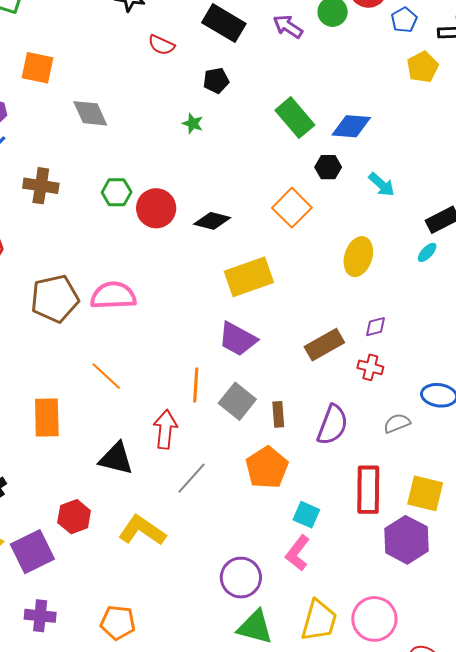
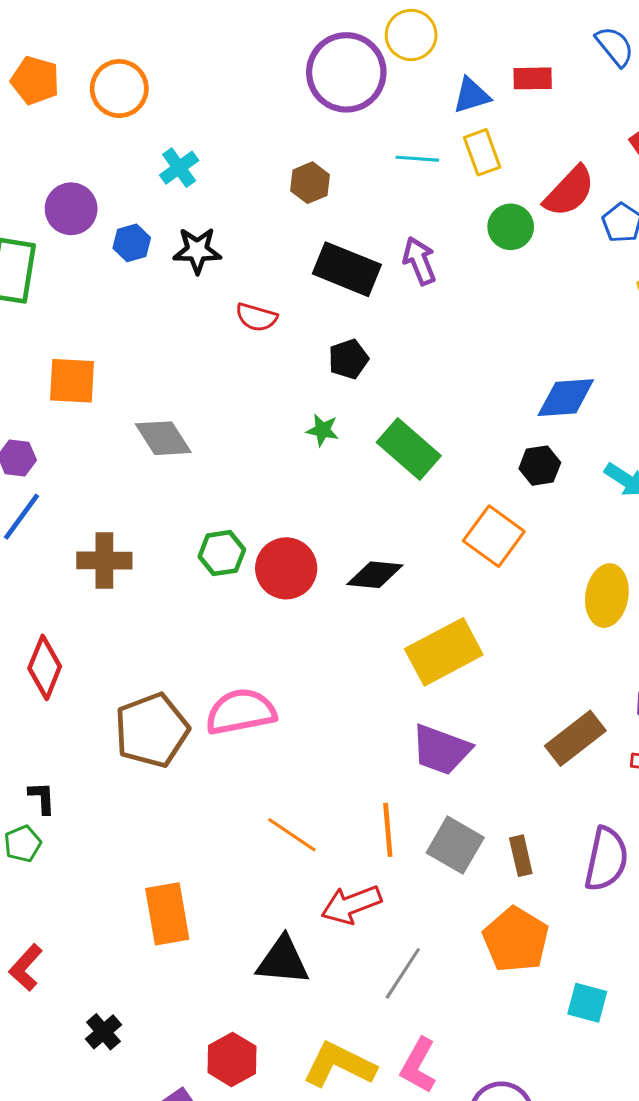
purple arrow: (288, 26) -> (419, 261), moved, turned 44
green rectangle: (295, 118) -> (409, 449), moved
orange line: (106, 376) -> (292, 835), moved
red arrow: (165, 429) -> (351, 905), turned -108
pink L-shape: (298, 553) -> (418, 1065), moved

